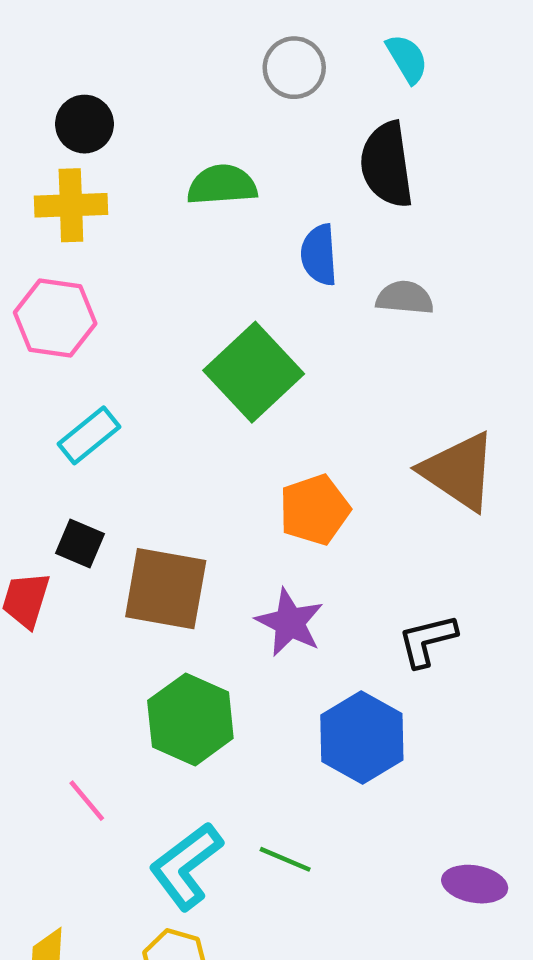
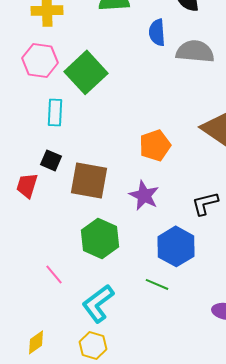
gray semicircle: (405, 298) -> (195, 51), size x1.5
green square: (254, 372) -> (86, 72), moved
cyan rectangle: (89, 435) -> (55, 112), turned -48
green line: (285, 859) -> (157, 284), moved

